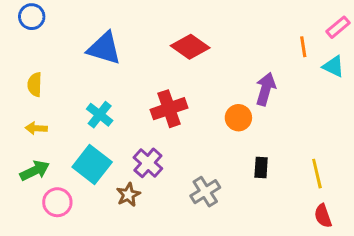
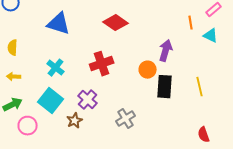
black rectangle: (261, 168) -> (165, 87), moved, size x1.6
yellow line: (317, 174) -> (200, 87), moved

